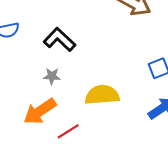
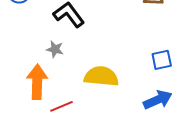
orange arrow: (40, 111) -> (37, 82), turned 116

